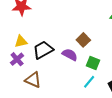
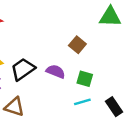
brown square: (83, 40) -> (77, 45), moved
cyan line: (89, 82) -> (82, 102), turned 40

